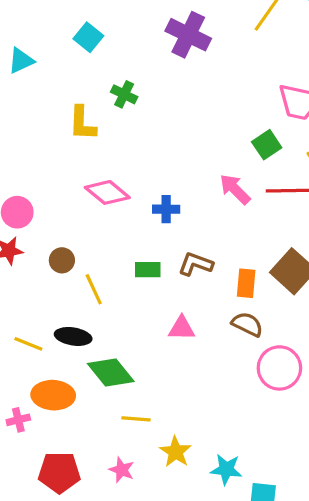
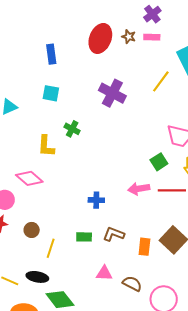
cyan square: (88, 37) -> (51, 93), turned -30
pink arrow: (235, 189) -> (139, 189), turned -55
pink diamond: (107, 192) -> (29, 178), moved
yellow line: (94, 289) -> (51, 248), turned 42
brown semicircle: (247, 324) -> (132, 284), moved

